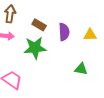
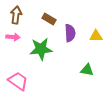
brown rectangle: (39, 25) -> (49, 19), moved

